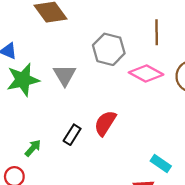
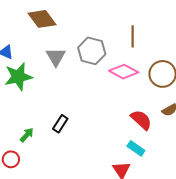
gray triangle: (65, 75) -> (56, 57), moved
red semicircle: (105, 123) -> (141, 120), moved, turned 100

